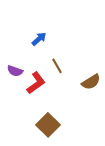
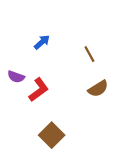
brown line: (57, 66) -> (89, 54), moved

